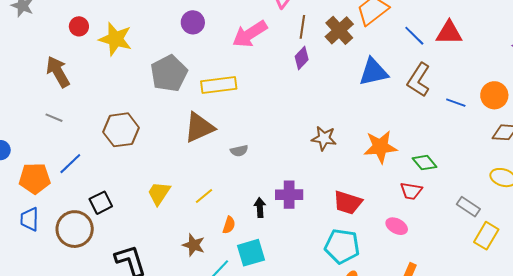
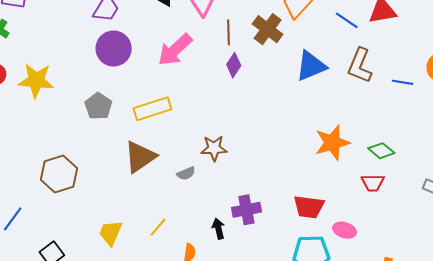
purple circle: (193, 22) -> (114, 48), size x1.4
gray pentagon: (169, 73) -> (98, 106), size x0.7
brown star: (324, 138) -> (214, 148), moved
pink ellipse: (397, 226) -> (344, 230), moved

